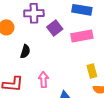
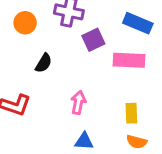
pink arrow: (44, 80) -> (78, 102), moved

